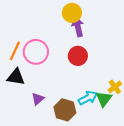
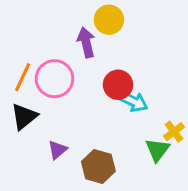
purple arrow: (78, 27) -> (86, 42), moved
black triangle: (16, 77) -> (24, 117), turned -48
cyan arrow: (88, 98) -> (133, 101), moved, turned 54

